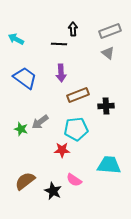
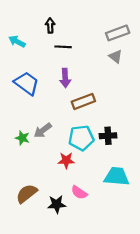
black arrow: (73, 29) -> (50, 25), moved
black cross: (106, 106) -> (108, 136), moved
black star: (53, 191) -> (57, 204), turned -30

